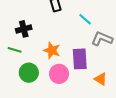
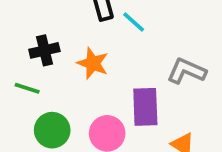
cyan line: (85, 19) -> (134, 22), moved
orange star: (52, 50) -> (93, 63), moved

